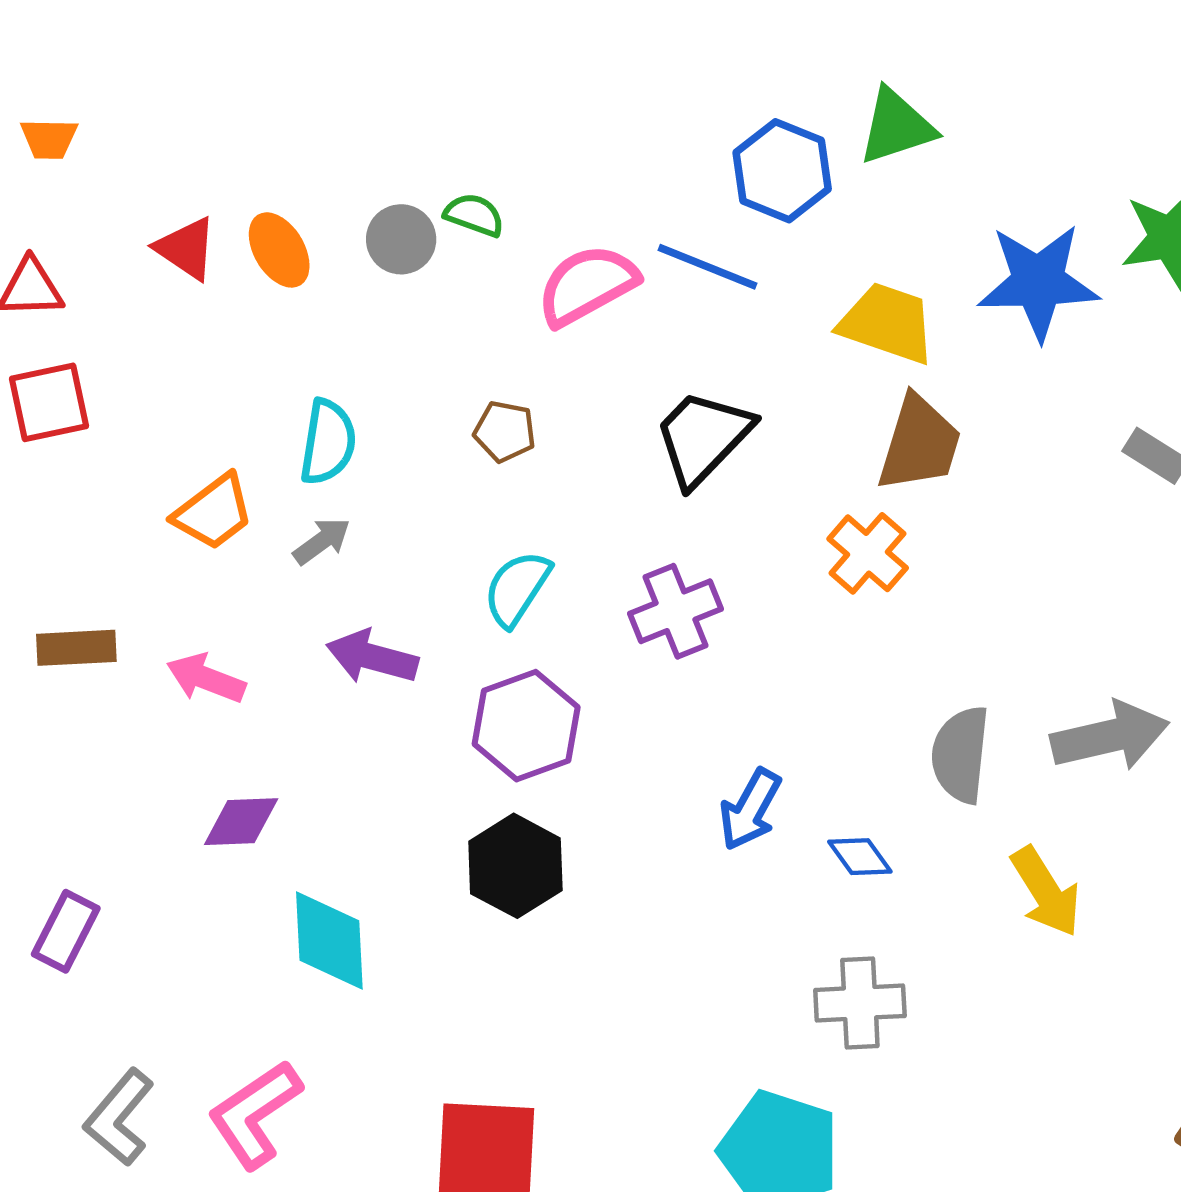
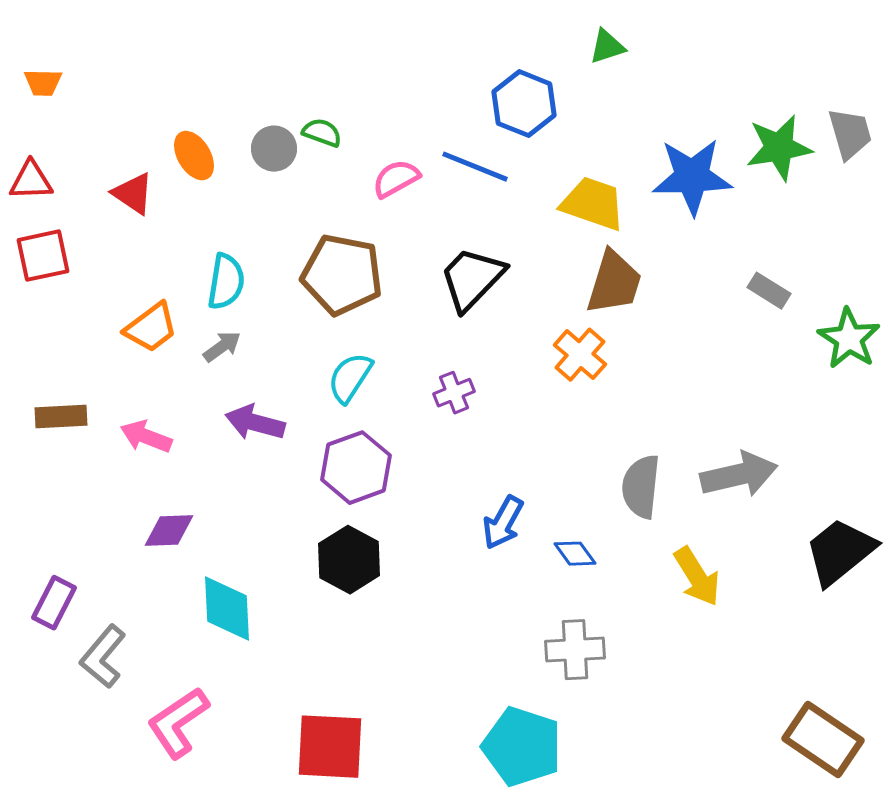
green triangle: (896, 127) -> (607, 47), moved, size x0.7
red triangle: (186, 248) -> (133, 194), moved
pink semicircle: (587, 285) -> (396, 179), size x0.7
brown pentagon: (505, 431) -> (342, 275), size x2.0
purple cross: (675, 611) -> (454, 393), size x0.7
gray L-shape: (119, 1117) -> (103, 657), moved

